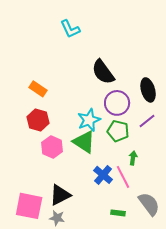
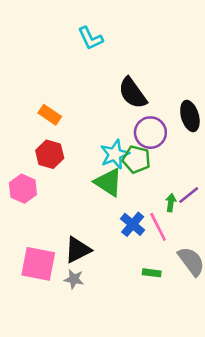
purple line: (147, 121) -> (189, 195), moved
green pentagon: (118, 131) -> (136, 159), moved
pink hexagon: (52, 147) -> (23, 189), moved

